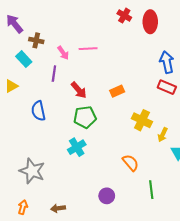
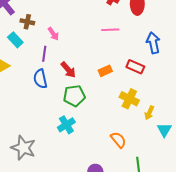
pink line: (88, 49) -> (110, 30), moved
red rectangle: (167, 87) -> (135, 67), moved
blue semicircle: (38, 111) -> (40, 79), moved

